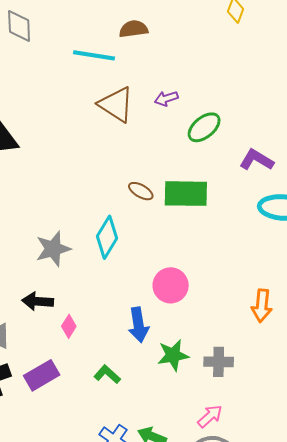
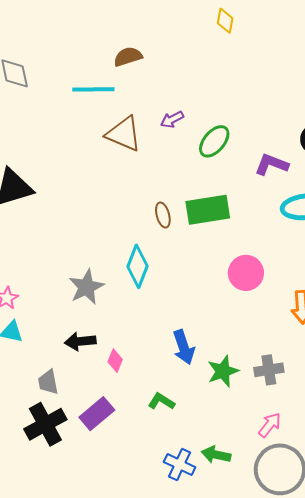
brown ellipse: (141, 191) -> (163, 215), turned 55
pink circle: (171, 285) -> (246, 273), moved

